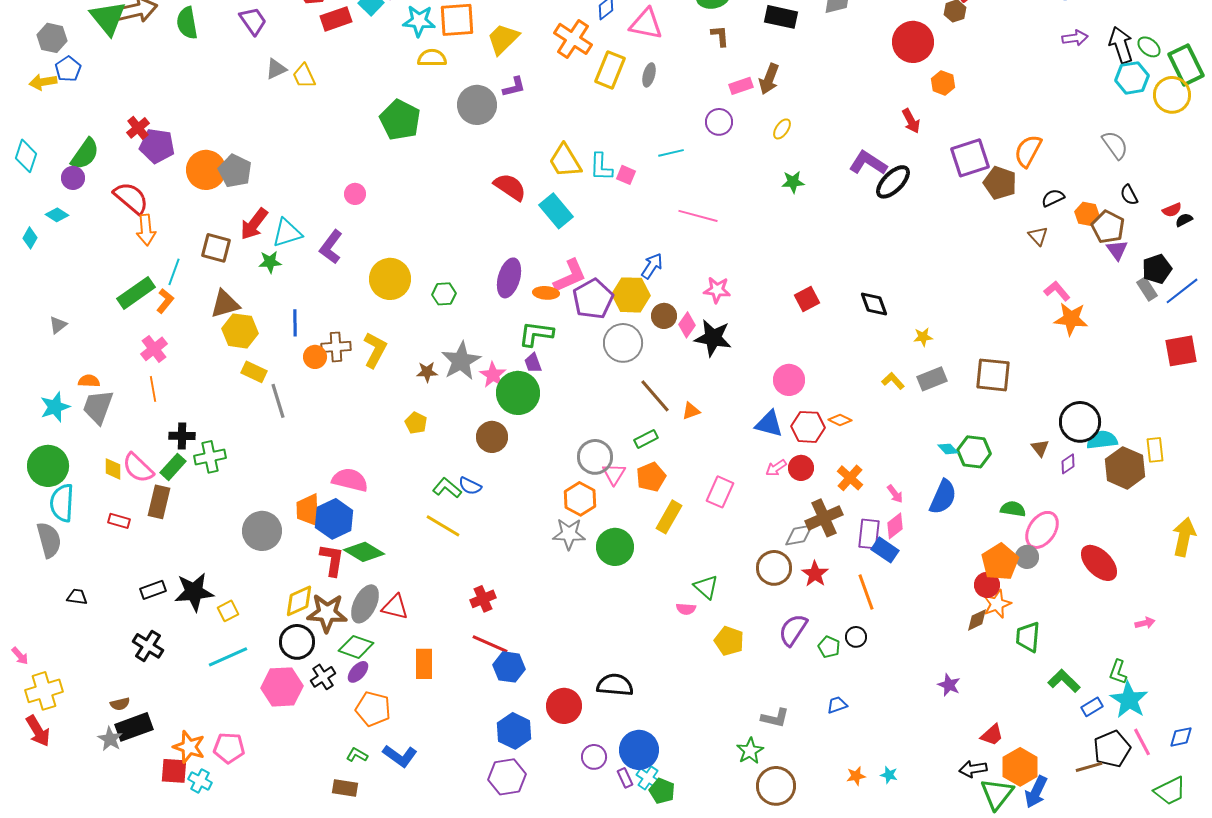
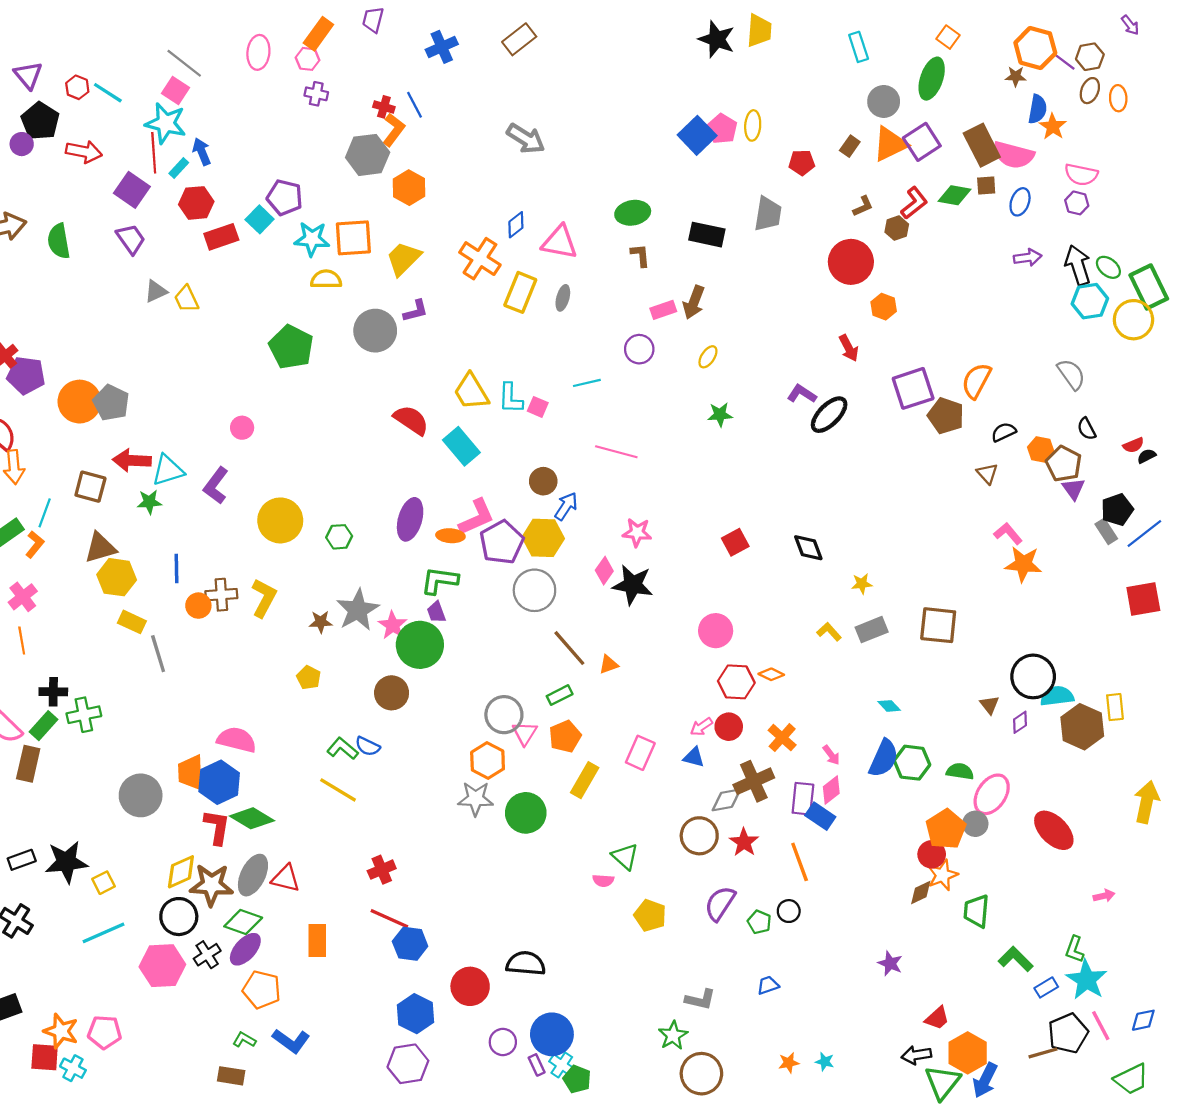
purple L-shape: (868, 163) -> (802, 394), size x0.7
red arrow: (254, 224) -> (132, 460), turned 56
brown circle: (664, 316) -> (543, 481), moved
blue triangle: (769, 424) -> (694, 757), moved, size x0.7
green hexagon: (974, 452) -> (912, 763), moved
purple ellipse: (358, 672) -> (245, 949), size x1.4

